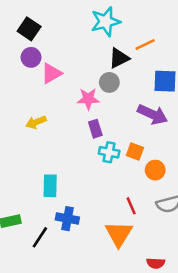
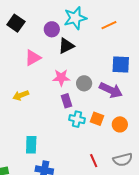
orange line: (145, 44) -> (109, 25), moved
purple circle: (31, 57) -> (52, 29), moved
black triangle: (119, 58) -> (66, 46), moved
gray circle: (109, 82) -> (84, 83), moved
orange circle: (155, 170) -> (120, 124), moved

